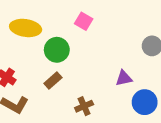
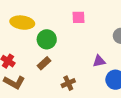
pink square: (84, 21) -> (78, 17), moved, turned -32

